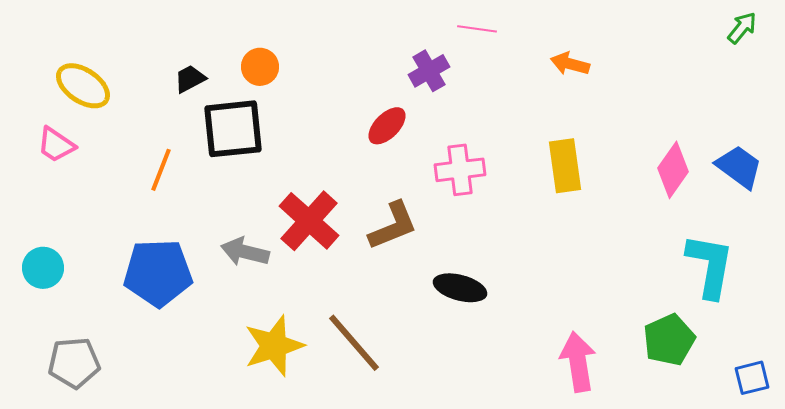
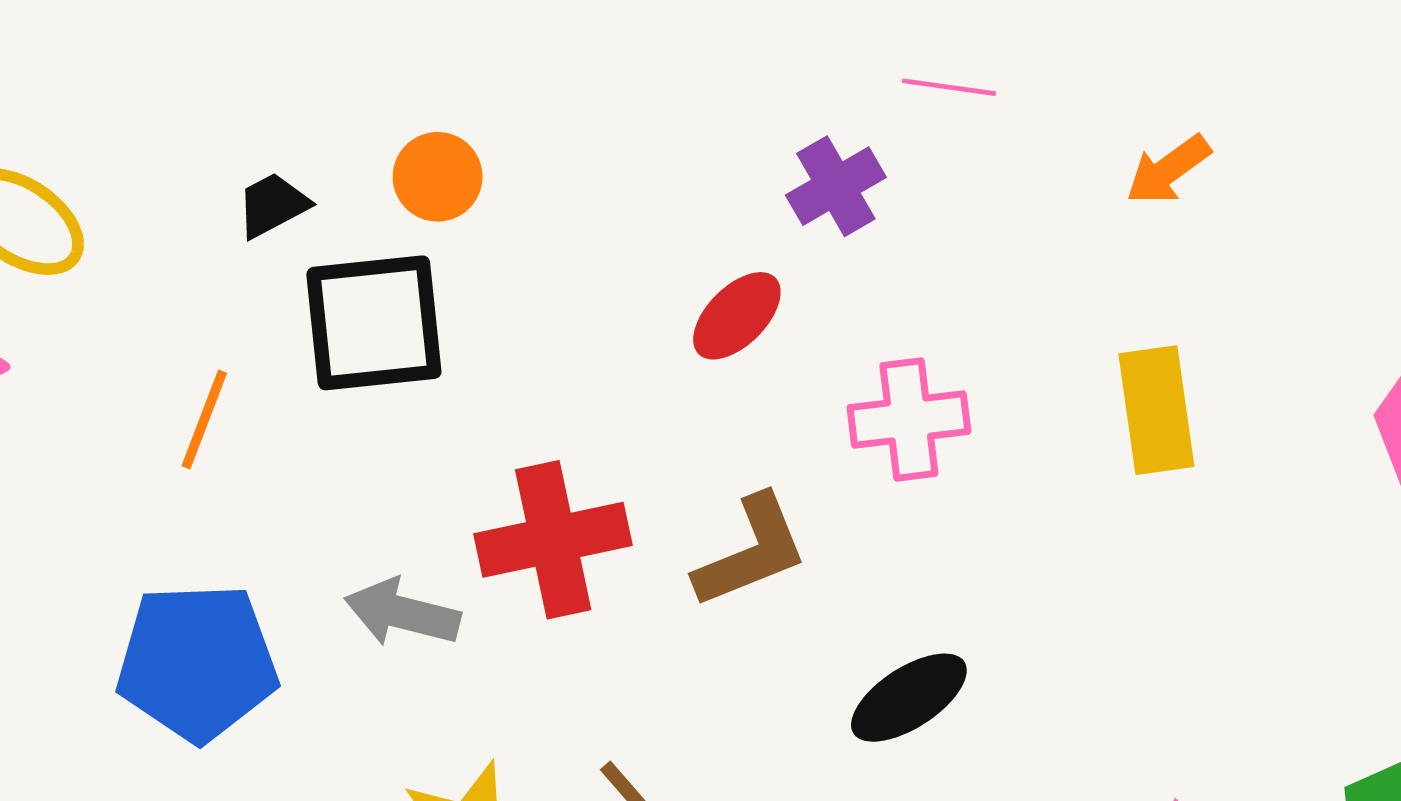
orange arrow: (570, 64) -> (1168, 170), turned -51
red cross: (309, 221) -> (553, 540), turned 36
black ellipse: (460, 288) -> (909, 698), turned -48

